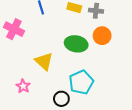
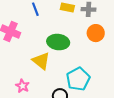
green ellipse: (76, 44) -> (58, 42), moved

